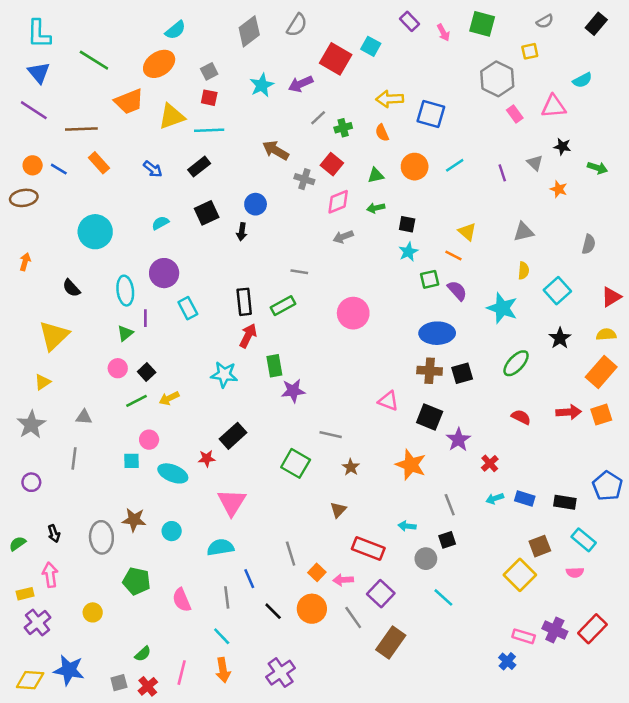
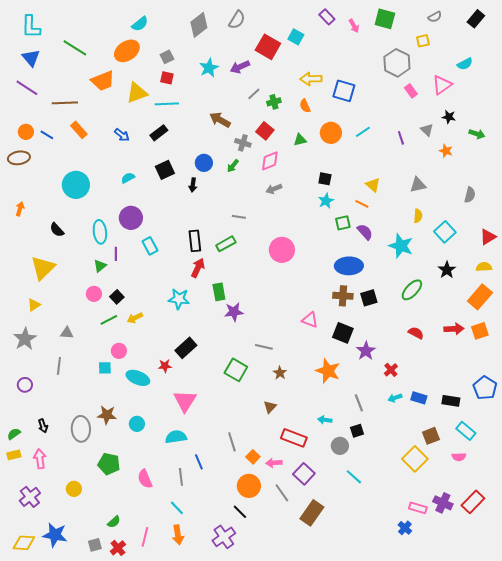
pink triangle: (554, 106) -> (442, 85), turned -30
green arrow: (376, 208) -> (233, 166), moved, turned -40
yellow rectangle: (25, 594) -> (14, 455), moved
black line: (273, 611) -> (240, 512), moved

